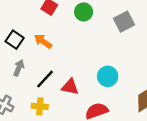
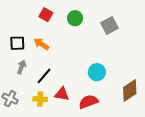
black square: (15, 40) -> (17, 43), turned -35
red triangle: (70, 87) -> (62, 94), moved

